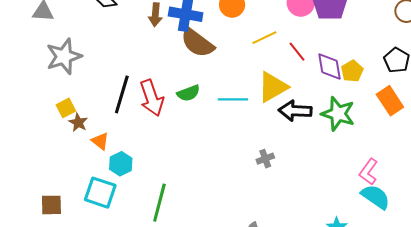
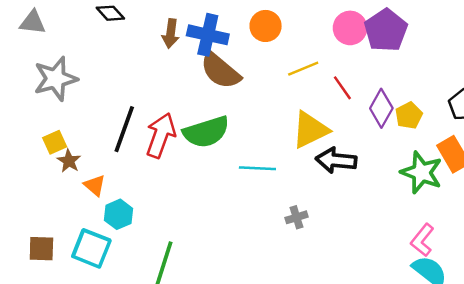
purple diamond: (329, 66) -> (381, 108), turned 36
green semicircle: (188, 93) -> (206, 132), size x1.6
red arrow: (152, 98) -> (161, 135), turned -144
cyan line: (233, 99) -> (257, 168), moved
green star: (338, 114) -> (421, 173), moved
brown square: (51, 205) -> (41, 249), moved

